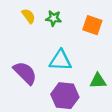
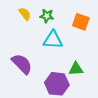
cyan triangle: (60, 60) -> (53, 40), moved
green triangle: (98, 81) -> (76, 69), moved

